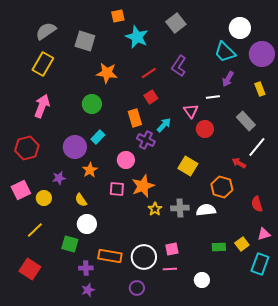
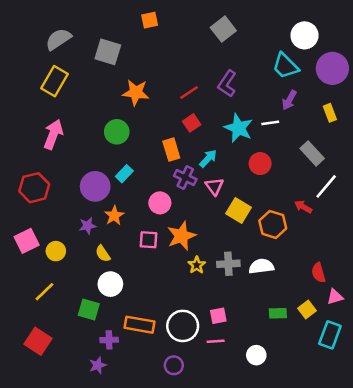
cyan star: (137, 37) -> (239, 128), moved
pink triangle: (191, 111) -> (214, 186), moved
purple star: (59, 178) -> (88, 226), moved
orange hexagon: (222, 187) -> (273, 224), moved
red semicircle: (257, 204) -> (318, 273), moved
purple star: (88, 290) -> (98, 365), moved

